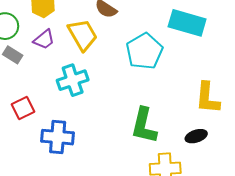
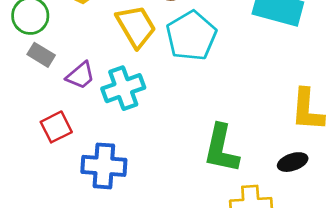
purple trapezoid: (44, 40) -> (80, 75), moved
cyan pentagon: (144, 51) -> (191, 36), moved

